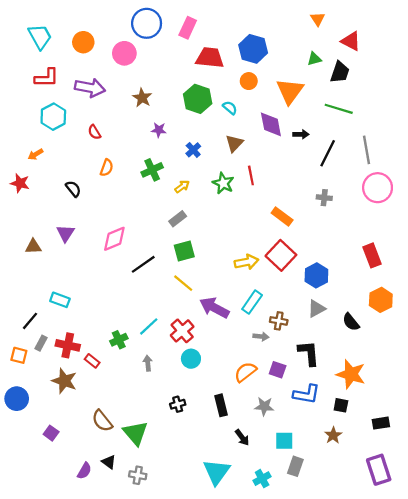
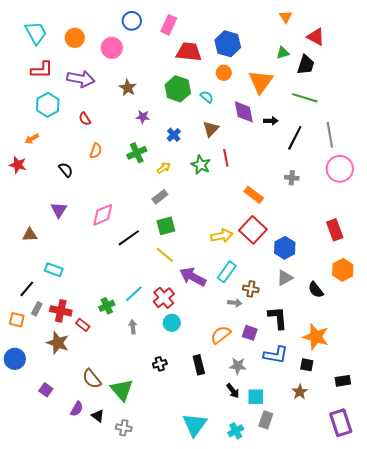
blue circle: (147, 23) -> (132, 21), size x0.7
brown triangle: (33, 247) -> (30, 235), moved
black arrow: (242, 438) -> (233, 391), moved
purple semicircle: (84, 471) -> (77, 409), moved

